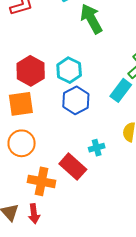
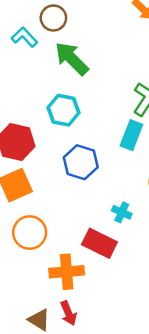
cyan hexagon: (69, 70) -> (64, 110), moved
cyan cross: (97, 148) -> (122, 212), turned -35

